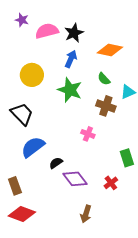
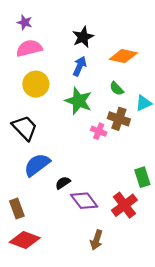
pink semicircle: (47, 31) -> (29, 48), moved
pink cross: (88, 134) -> (99, 131), moved
red cross: (111, 183) -> (124, 205), size x1.6

